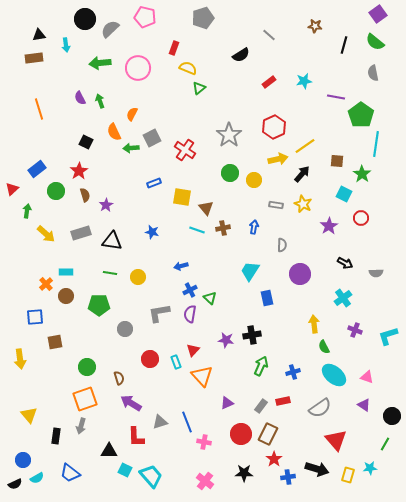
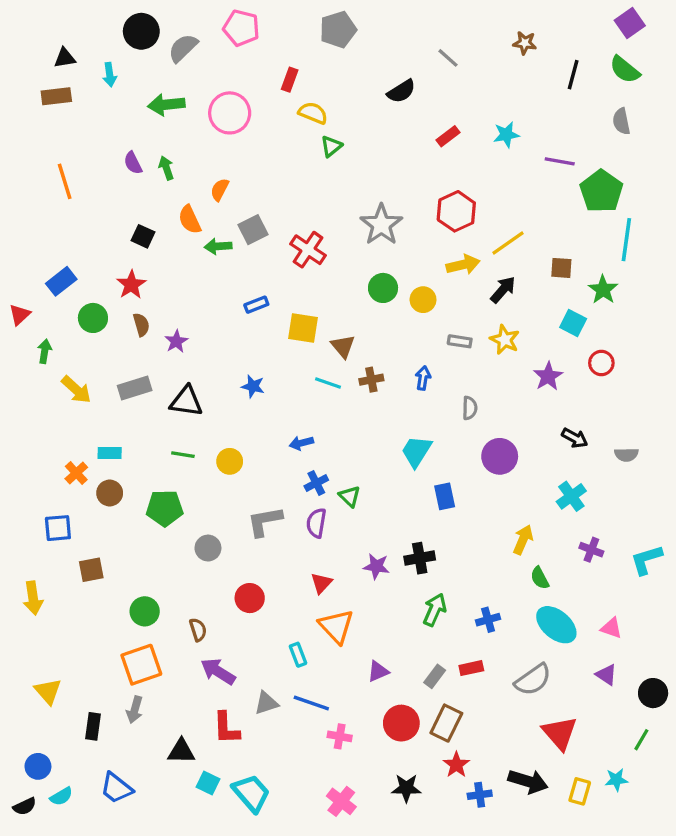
yellow arrow: (314, 324) -> (523, 540), turned 30
cyan rectangle: (176, 362) -> (298, 655), moved
blue line: (187, 422) -> (311, 703), turned -50

